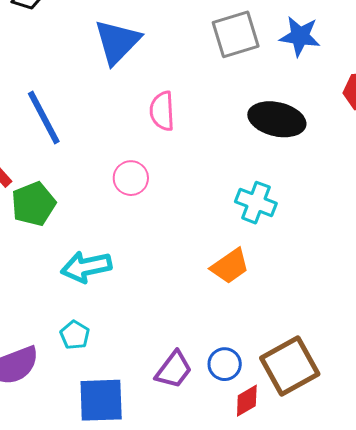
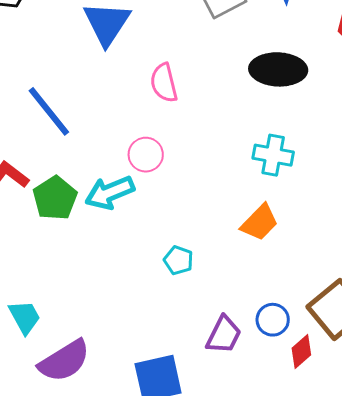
cyan arrow: (86, 267) -> (110, 193), moved
cyan pentagon: (75, 335) -> (178, 260), moved

